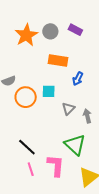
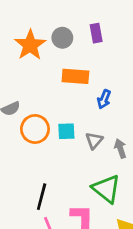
purple rectangle: (75, 30) -> (96, 33), turned 56
cyan square: (49, 91) -> (66, 131), moved
black line: (27, 147) -> (42, 197), turned 66

